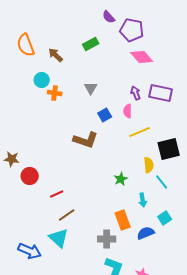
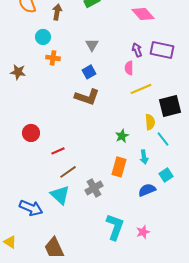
brown arrow: (56, 55) -> (57, 12), turned 56
orange cross: (55, 93) -> (53, 58), moved
blue square: (105, 115) -> (89, 72), moved
brown star: (12, 159) -> (18, 72), moved
orange rectangle: (123, 220) -> (119, 167), moved, turned 36
gray cross: (107, 239) -> (94, 188), moved, turned -30

